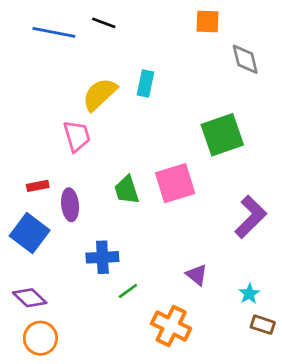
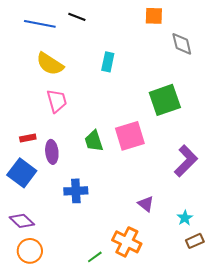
yellow semicircle: (100, 94) -> (50, 64), moved, turned -104
green line: (128, 291) -> (95, 257), moved
brown rectangle: (263, 325) -> (195, 241), turned -42

